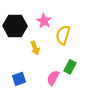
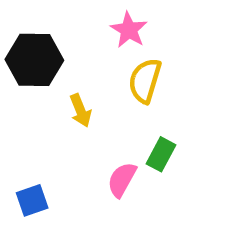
pink star: (44, 21) -> (129, 30), moved
blue square: (19, 79) -> (32, 200), moved

